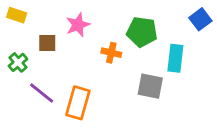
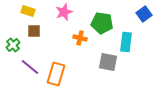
yellow rectangle: (17, 15) -> (28, 11), moved
pink star: (78, 25) -> (64, 12), moved

